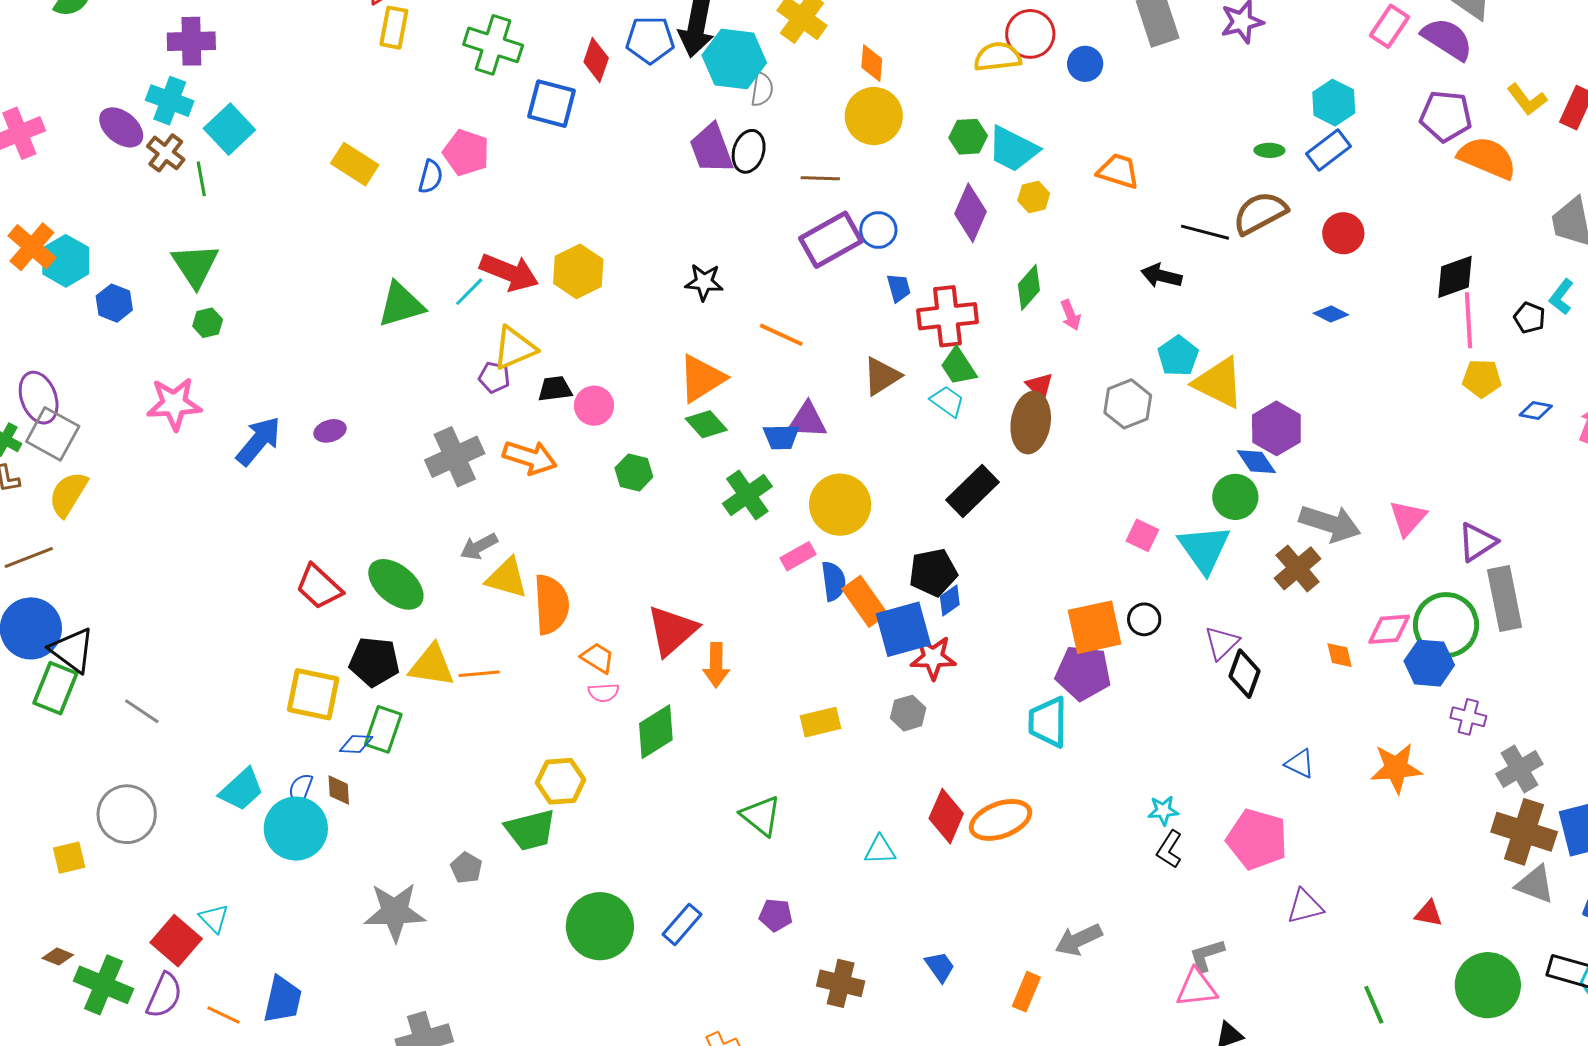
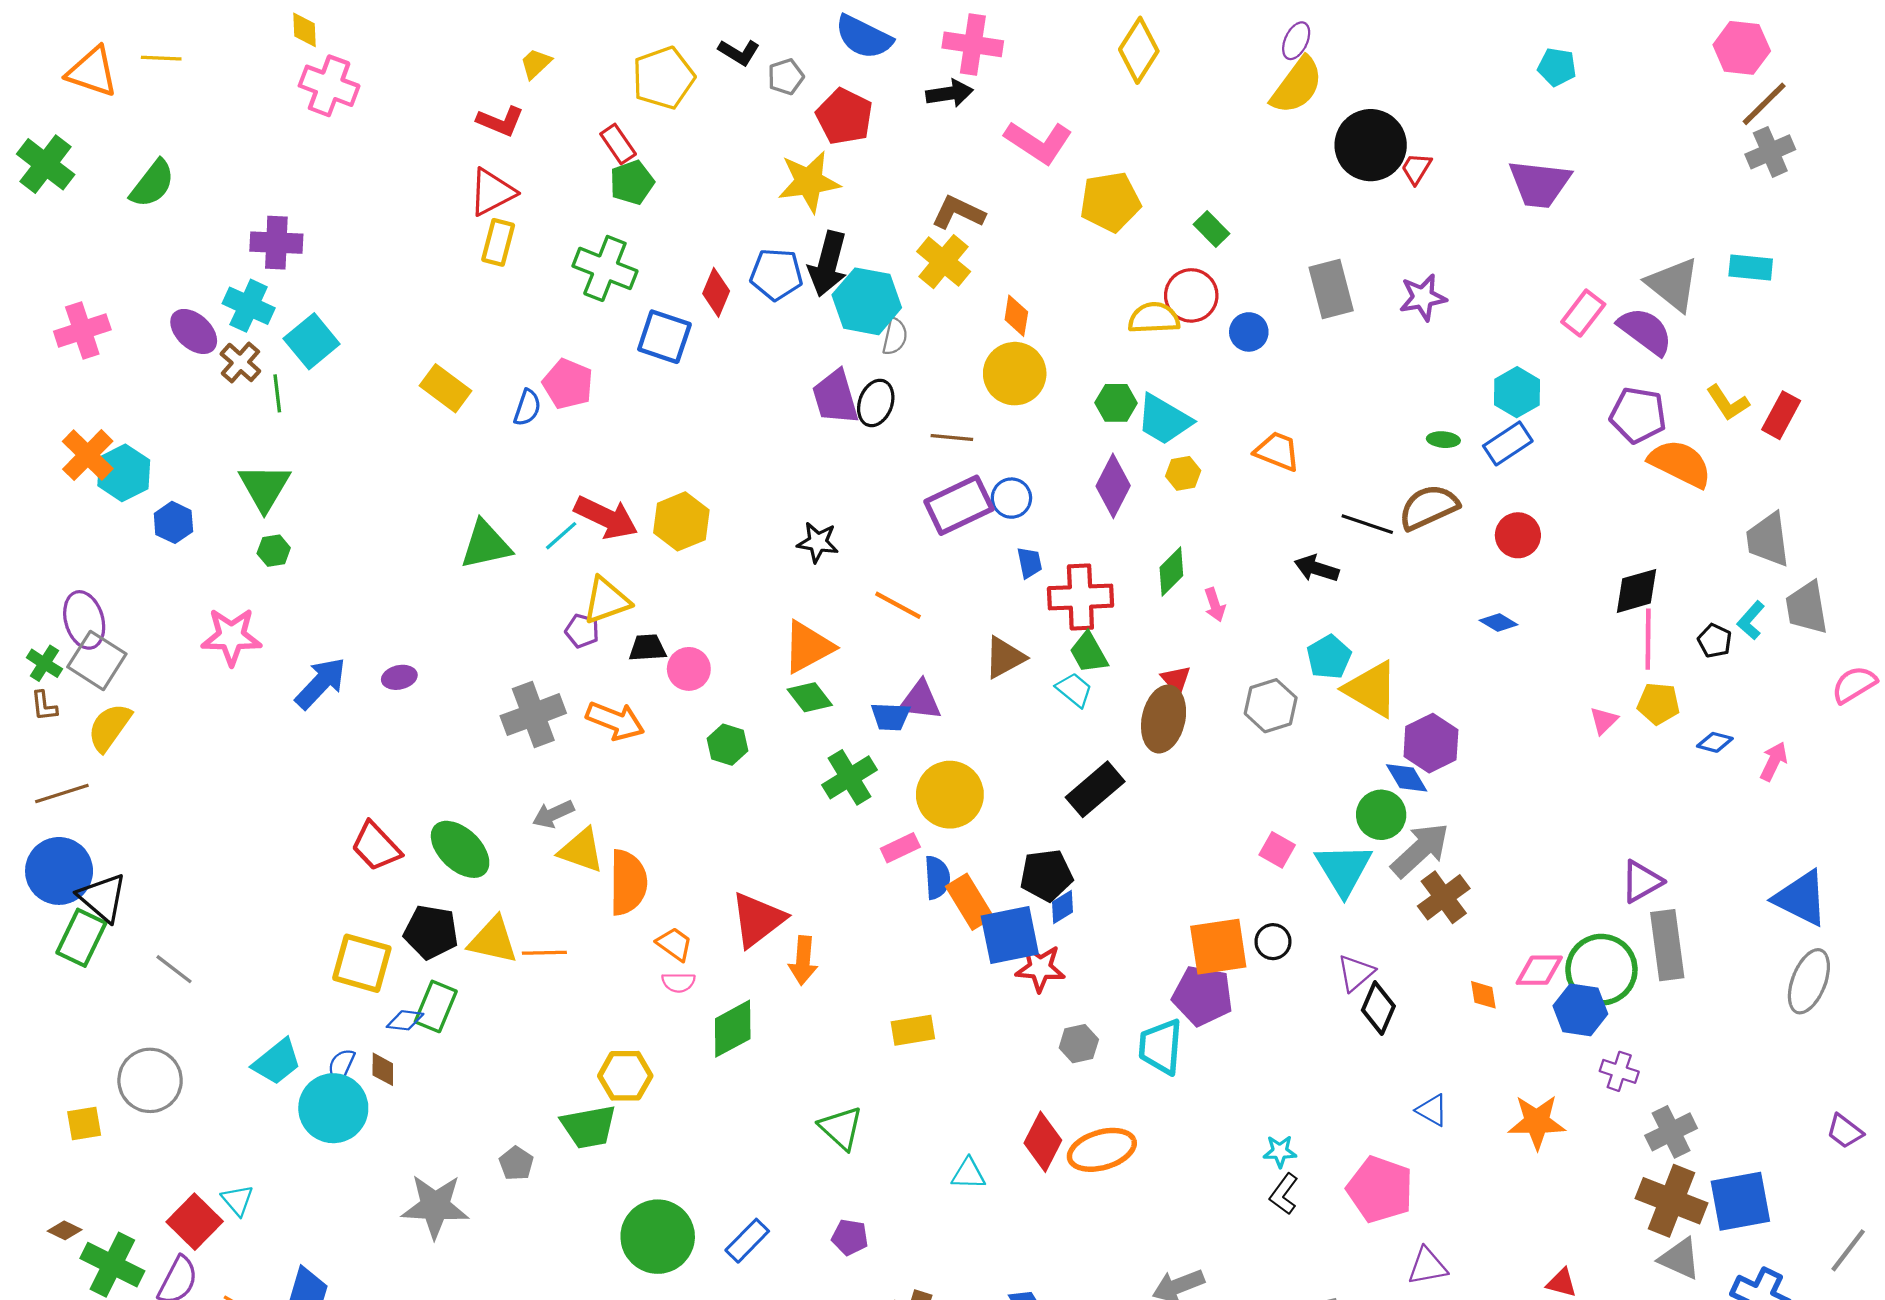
pink triangle: (1408, 518) -> (1604, 721), moved, size x0.7
gray arrow: (1330, 523) -> (1420, 850), moved, turned -64
gray hexagon: (908, 713) -> (1079, 1044), moved

